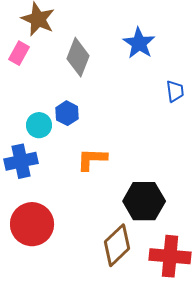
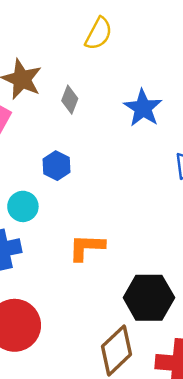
gray diamond: (78, 57) -> (70, 100), moved, size x0.6
blue hexagon: (67, 113) -> (57, 166), moved

